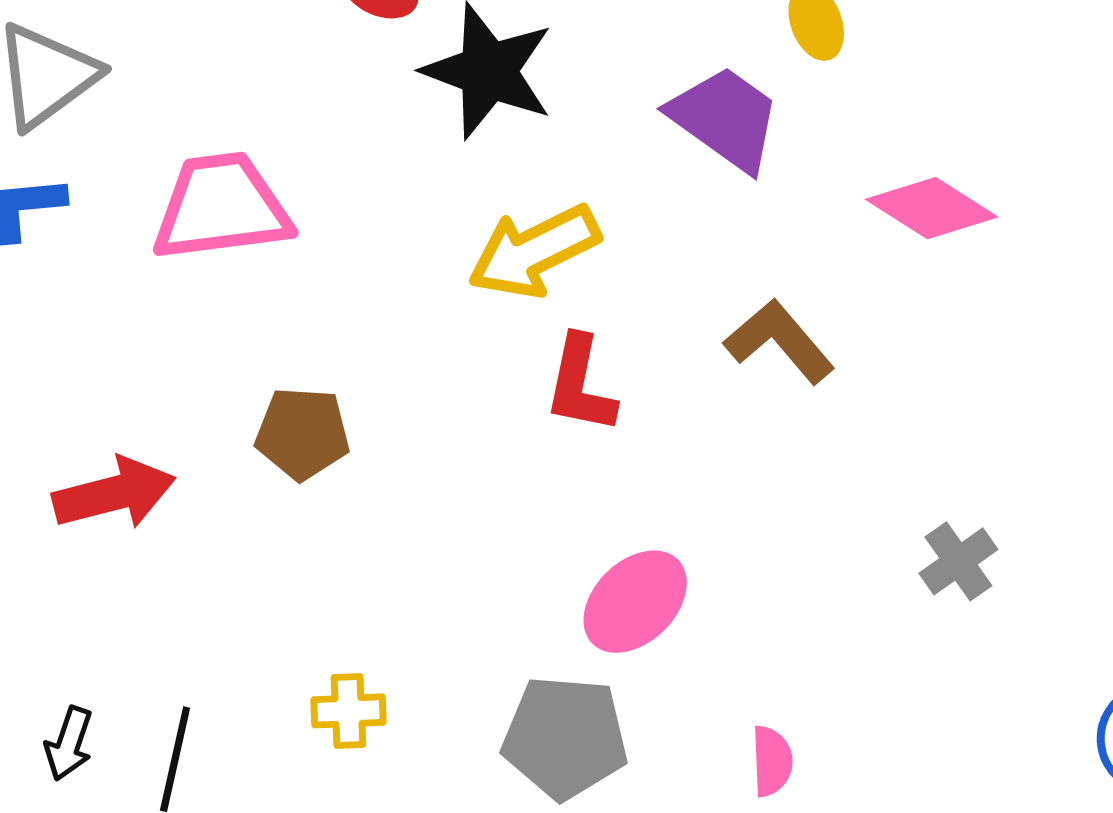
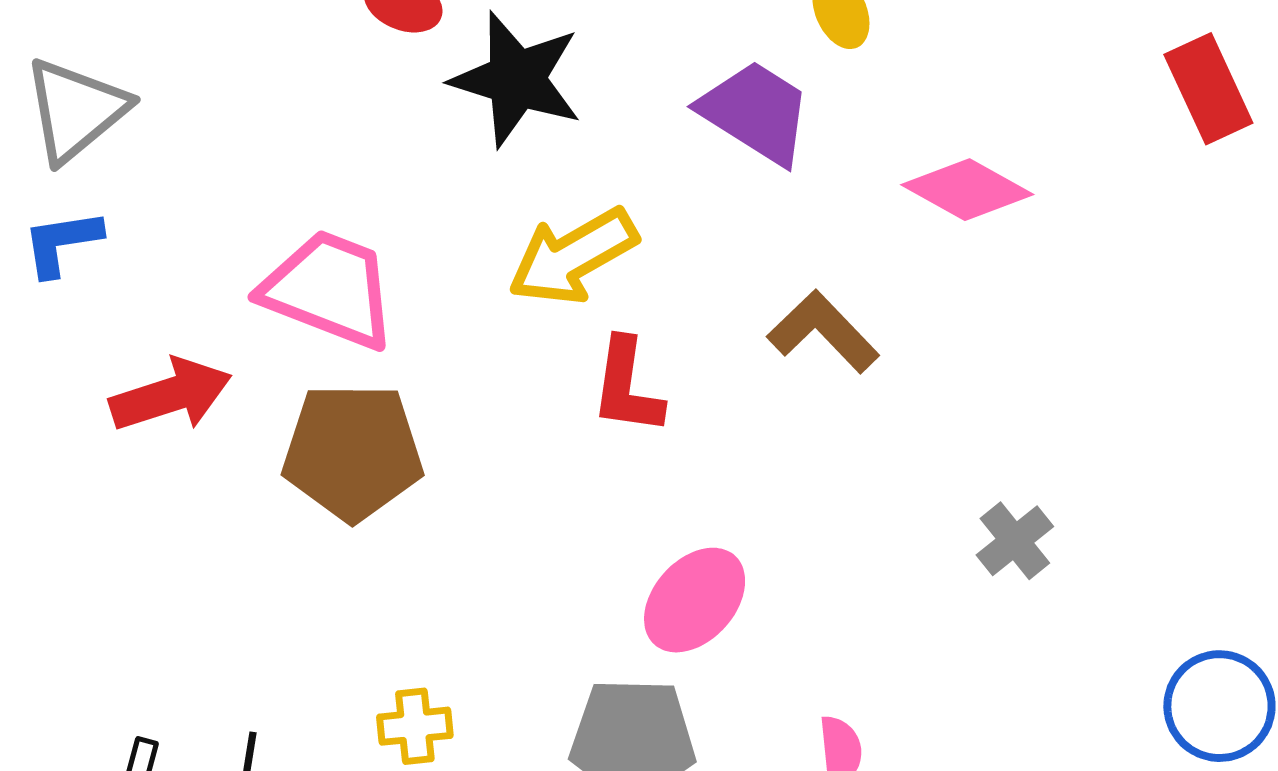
pink trapezoid: (221, 207) -> (329, 289), moved, turned 32
brown pentagon: (303, 433) -> (353, 452), size x1.5
red arrow: (114, 493) -> (171, 395), moved

